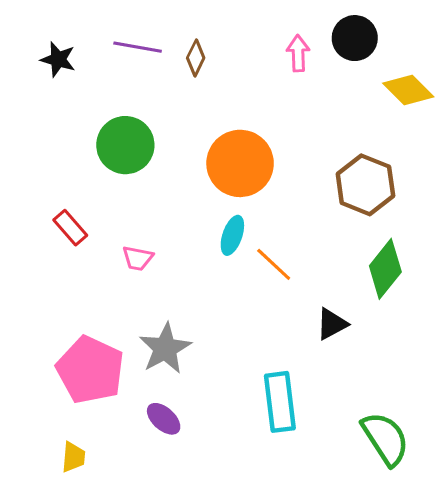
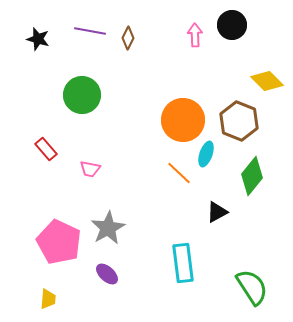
yellow diamond: (408, 90) -> (267, 81), moved
orange circle: (240, 163) -> (183, 120), moved
cyan ellipse: (232, 235) -> (206, 154), moved

